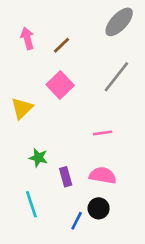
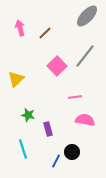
pink square: (60, 85) -> (57, 66), moved
pink semicircle: (103, 175) -> (85, 120), moved

